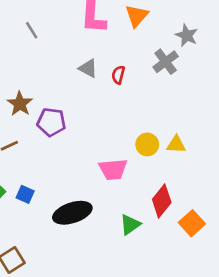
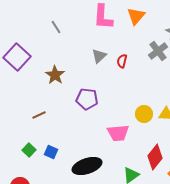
gray triangle: (88, 68) -> (99, 56), turned 49
brown star: (20, 104) -> (55, 75), moved
purple pentagon: (51, 122) -> (87, 99), moved

